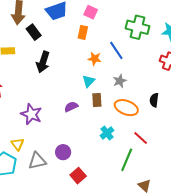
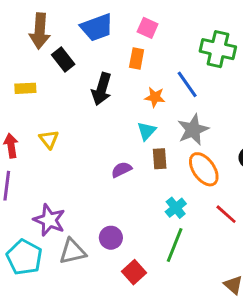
black arrow: (43, 62) -> (102, 89), moved
gray star: (120, 81) -> (193, 130), size x1.5
orange ellipse: (126, 108) -> (204, 169), turned 35
purple star: (31, 114) -> (49, 220), moved
yellow triangle: (18, 144) -> (49, 139), moved
green line: (127, 160) -> (175, 245), moved

